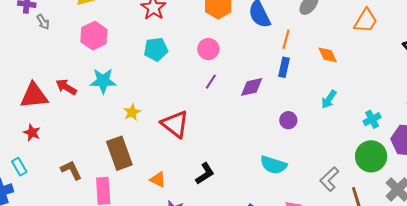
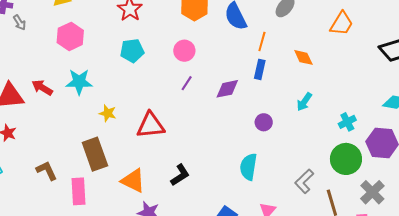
yellow star: (132, 112) -> (108, 113), turned -30
red triangle: (175, 124) -> (151, 125), turned -44
cyan semicircle: (273, 165) -> (248, 167), turned 80
orange triangle: (158, 180) -> (133, 181), size x1.5

